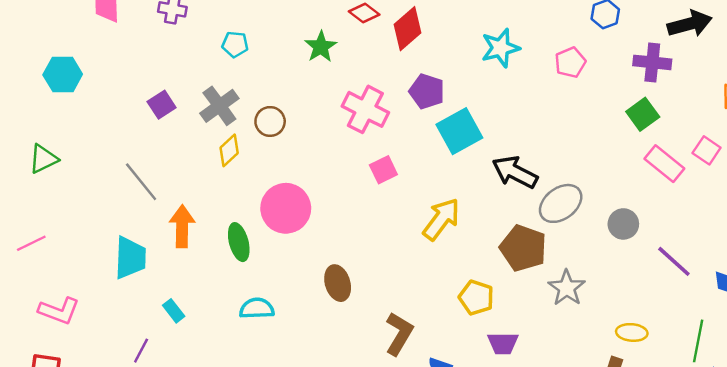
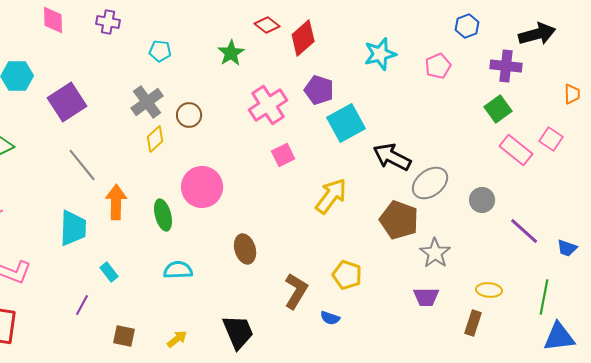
purple square: (162, 105) -> (67, 102), moved, size x1.6
pink cross: (365, 109) -> (268, 105), turned 30
yellow pentagon: (476, 298) -> (347, 275), moved
purple trapezoid: (503, 343) -> (426, 297), moved

